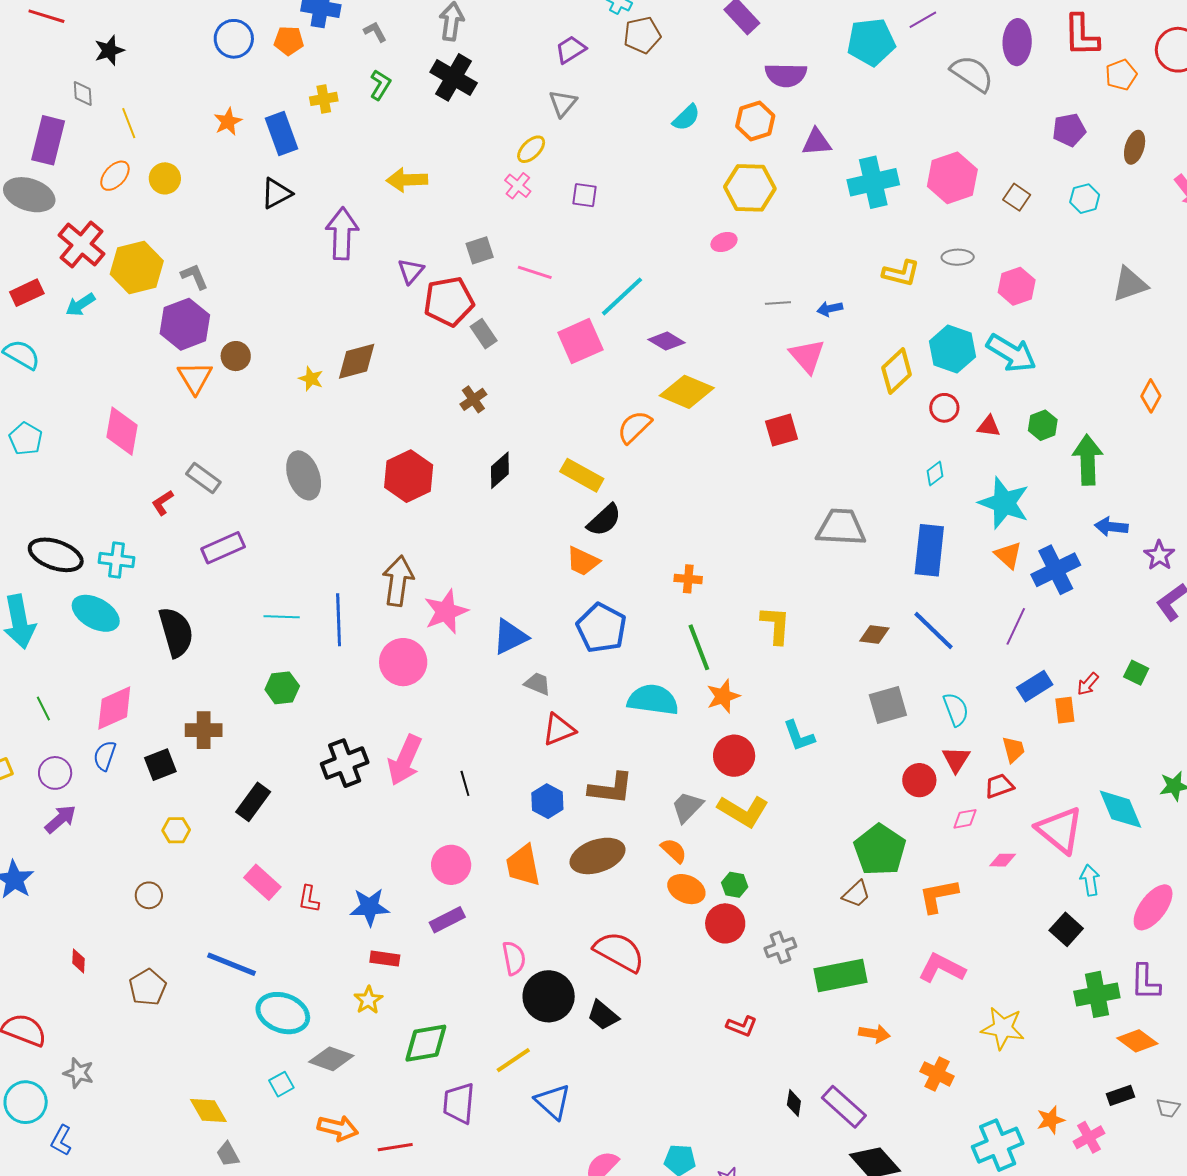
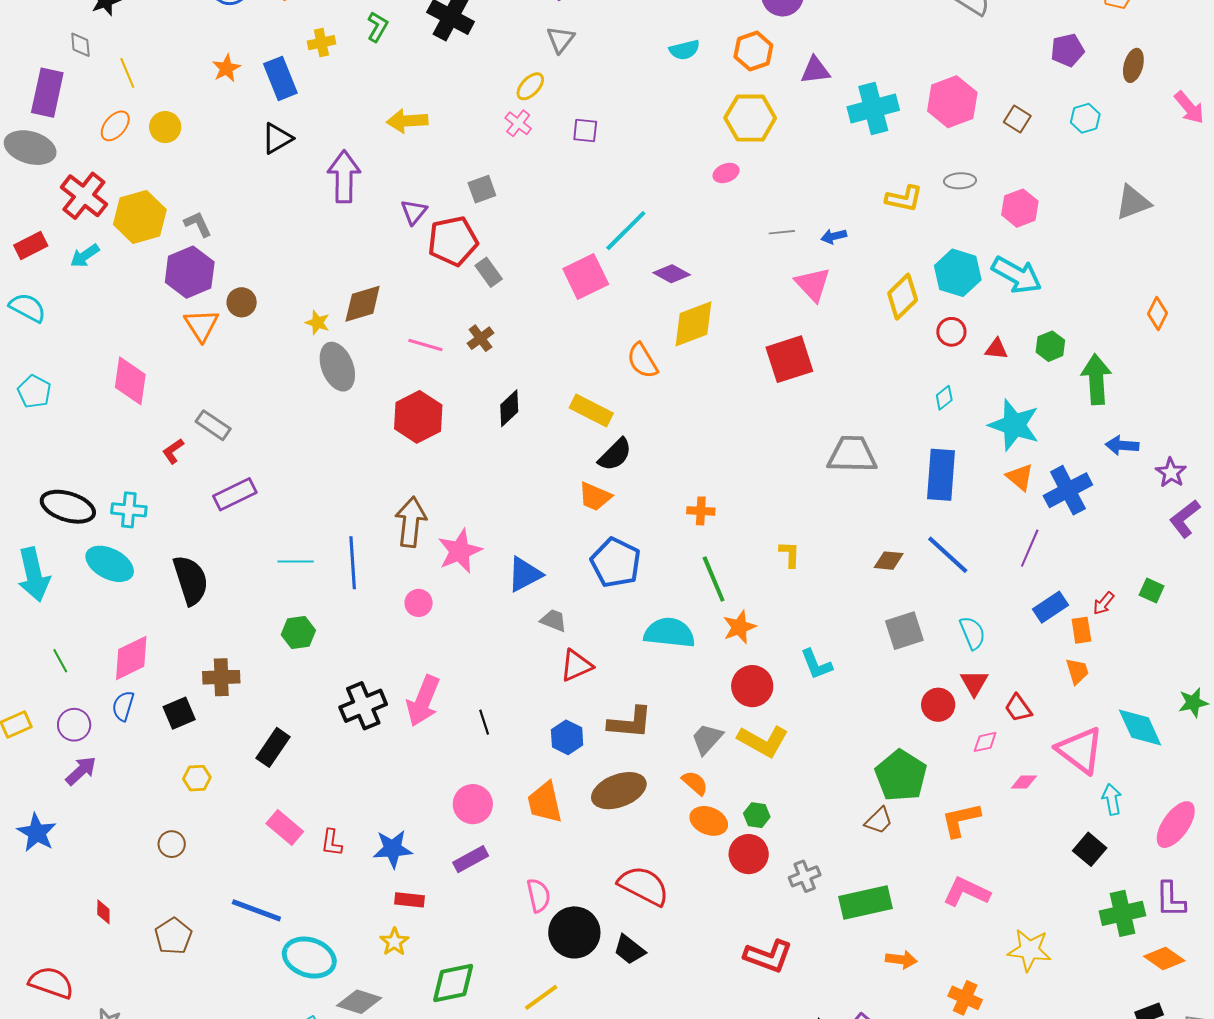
cyan semicircle: (686, 118) -> (684, 50), turned 32
pink line: (535, 272) -> (425, 345), moved
yellow diamond: (687, 392) -> (693, 324), turned -42
orange semicircle: (634, 427) -> (642, 361), turned -75
red square: (781, 430) -> (789, 359), size x1.4
gray ellipse: (304, 475) -> (337, 367), moved
yellow L-shape: (776, 625) -> (790, 554), size x0.7
pink circle: (403, 662) -> (419, 603), size x0.6
orange trapezoid: (1013, 749) -> (1077, 671), moved
red trapezoid: (999, 786) -> (1018, 708), turned -104
red L-shape: (742, 1026) -> (768, 956), size x1.6

